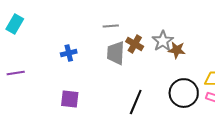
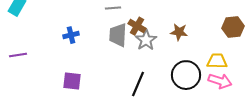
gray star: (163, 41) -> (146, 40), moved

